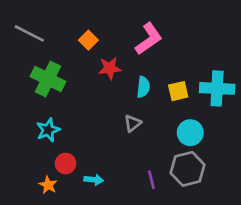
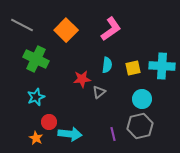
orange square: (88, 40) -> (66, 30), size x1.6
red star: (110, 68) -> (82, 79), moved
cyan arrow: (94, 180) -> (70, 134), size x1.6

